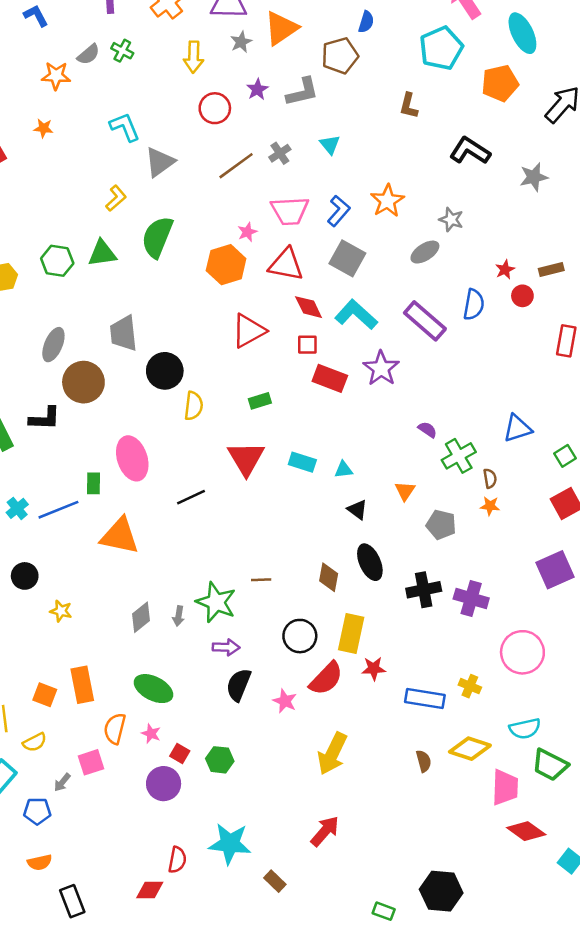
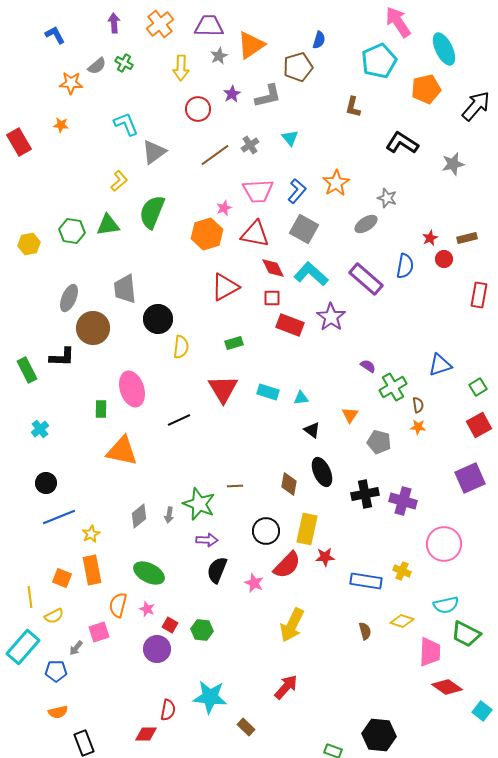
blue line: (58, 510) -> (59, 517), moved
yellow star: (61, 611) -> (91, 534), moved, turned 30
yellow diamond: (470, 749) -> (402, 621), size x0.7

